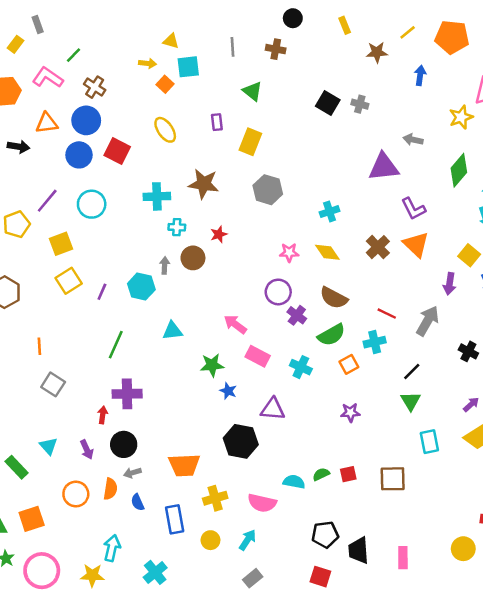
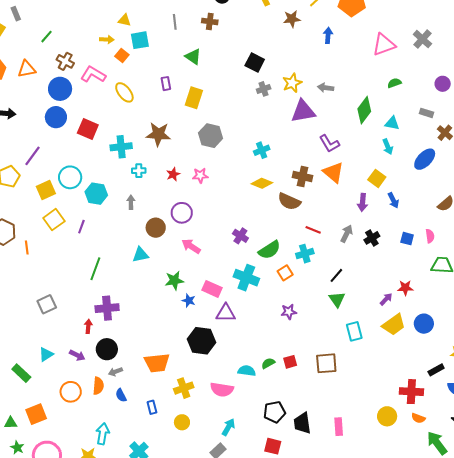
pink L-shape: (48, 77) -> (93, 75), moved
gray cross: (360, 104) -> (264, 89), moved, turned -32
yellow star: (461, 117) -> (292, 83), moved
orange triangle: (47, 123) -> (27, 69), moved
red square: (117, 151) -> (88, 129), moved
cyan circle: (92, 204) -> (70, 177), moved
brown cross: (378, 247) -> (303, 176), turned -30
pink star: (289, 252) -> (200, 175), moved
yellow diamond: (327, 252) -> (262, 183), turned -30
brown circle: (193, 258) -> (156, 228), moved
cyan hexagon: (141, 287) -> (96, 194), moved
purple circle: (278, 292) -> (182, 213), moved
brown semicircle: (334, 298) -> (289, 201), moved
gray arrow: (428, 321) -> (347, 234), size x0.7
orange line: (39, 346) -> (27, 247), moved
black cross: (468, 351) -> (372, 238), moved, turned 35
pink rectangle: (258, 356) -> (212, 289), moved
cyan cross: (301, 367) -> (246, 278), size x1.4
gray square: (53, 384) -> (47, 304), turned 36
cyan triangle: (48, 446) -> (46, 354), turned 42
purple arrow: (87, 450) -> (77, 355), turned -35
blue rectangle: (175, 519) -> (152, 407), size x0.6
cyan arrow: (247, 540) -> (228, 427), moved

